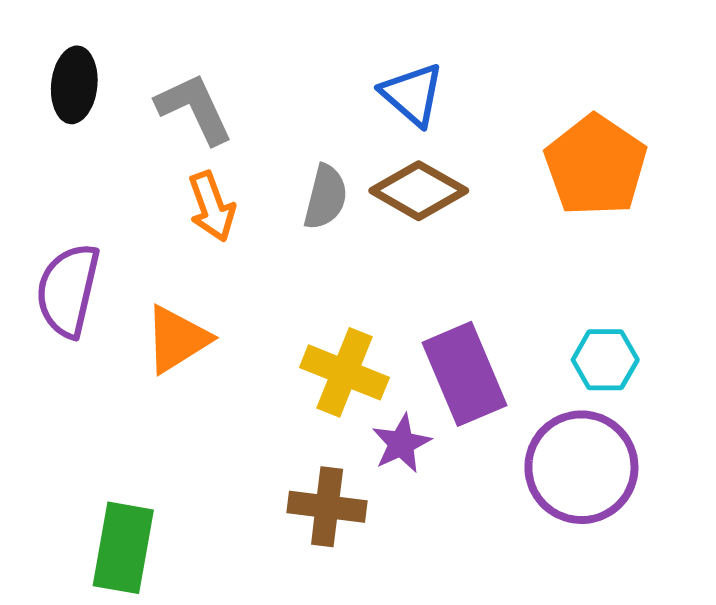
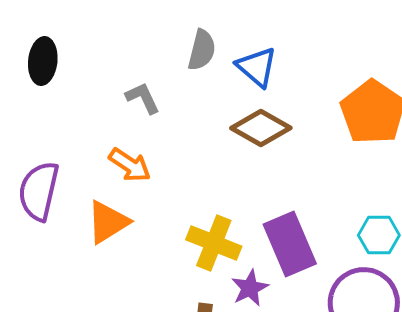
gray L-shape: (194, 109) -> (143, 98), moved, size x0.7
gray semicircle: (325, 197) -> (202, 50), moved
orange arrow: (212, 207) -> (130, 165), moved, turned -36

